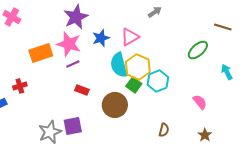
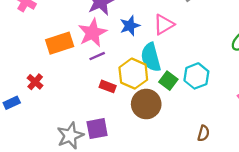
pink star: (69, 44) -> (92, 33), turned 30
yellow hexagon: (138, 67) -> (133, 74), moved
red cross: (20, 86) -> (35, 82), turned -32

